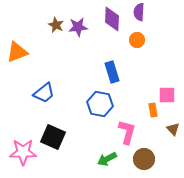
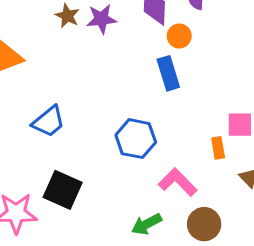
orange circle: (137, 40) -> (179, 36), moved
blue rectangle: (112, 72) -> (168, 73), moved
pink L-shape: (127, 132) -> (178, 182), turned -60

